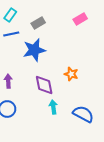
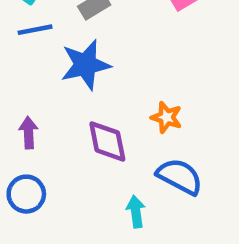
cyan arrow: (53, 107) -> (136, 212), moved
blue semicircle: (83, 114) -> (180, 177), moved

